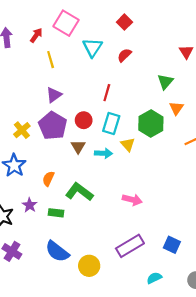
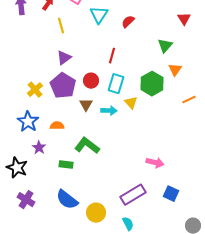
orange semicircle: (48, 179) -> (57, 126), moved, turned 64
pink arrow: (132, 200) -> (155, 163), moved
purple star: (30, 205) -> (39, 148), moved
cyan semicircle: (154, 278) -> (128, 224), moved, turned 88

